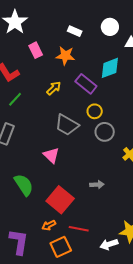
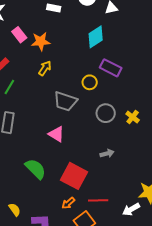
orange star: (65, 56) -> (41, 41), moved
purple rectangle: (86, 84) -> (111, 68), moved
gray circle: (105, 132) -> (106, 113), moved

